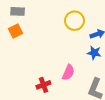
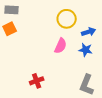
pink semicircle: (68, 72) -> (61, 46), moved

